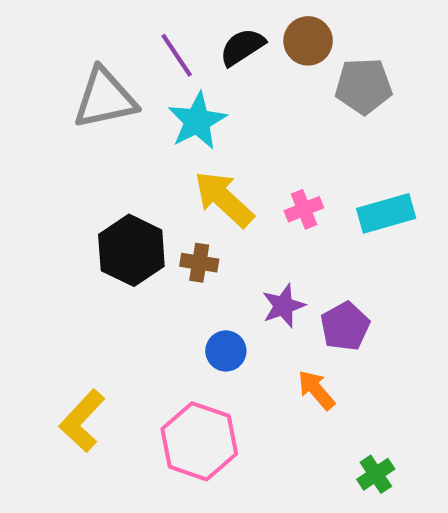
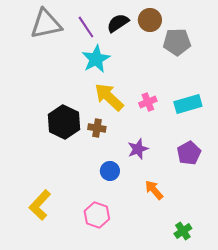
gray triangle: (105, 98) -> (46, 24), moved
purple pentagon: (345, 326) -> (189, 153), moved
pink hexagon: (199, 441) -> (97, 215), size x0.7

